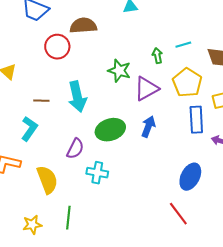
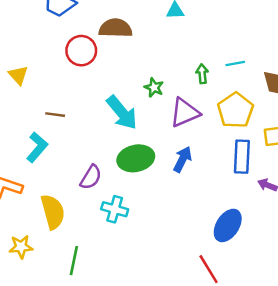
green star: (119, 71) -> (154, 87), size x0.7
cyan arrow: (77, 97) -> (122, 113), moved, turned -32
yellow star: (32, 225) -> (21, 247), moved

